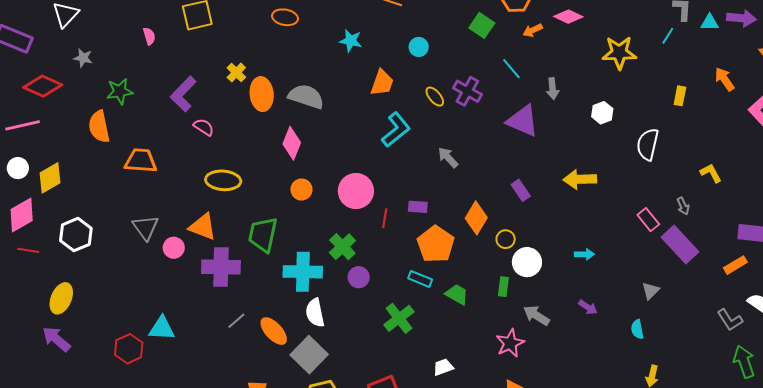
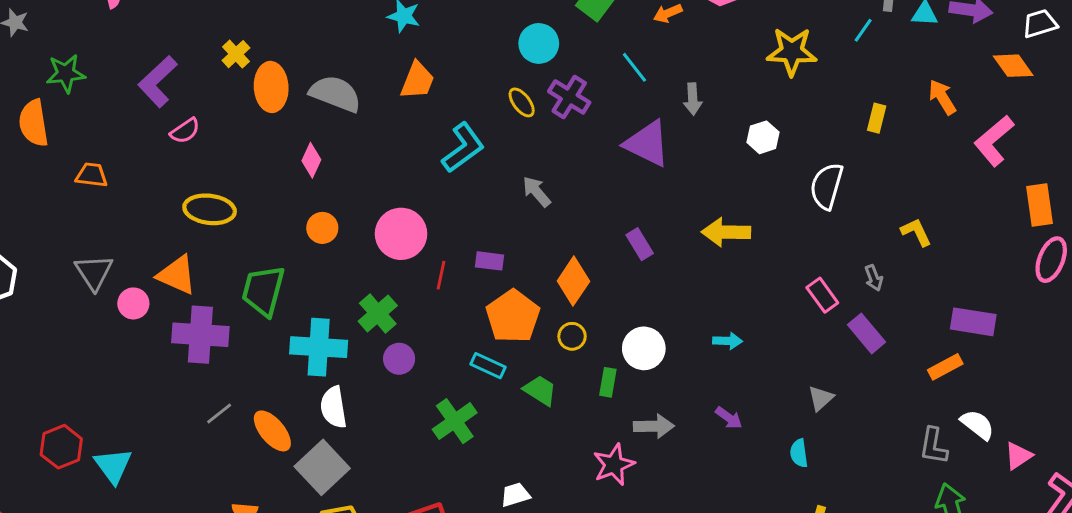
cyan circle: (419, 47) -> (539, 43), moved, size x1.4
orange trapezoid: (382, 83) -> (417, 81), moved
pink semicircle: (204, 127) -> (185, 131), turned 110
pink diamond: (292, 143) -> (311, 160), size x0.7
orange trapezoid: (141, 161) -> (92, 175), size x0.7
yellow circle: (506, 239) -> (572, 336), moved
purple rectangle: (680, 245) -> (867, 333), size x0.7
gray arrow: (536, 315) -> (654, 426), turned 144
gray L-shape: (730, 320) -> (934, 446), turned 40
cyan triangle: (162, 328) -> (113, 466), moved, turned 48

